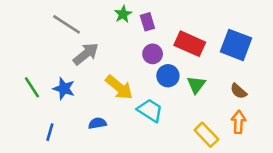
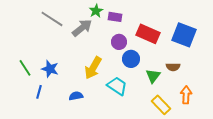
purple rectangle: (147, 22) -> (115, 17), turned -64
gray arrow: (86, 54) -> (82, 28), moved
green triangle: (196, 85) -> (153, 76), moved
yellow arrow: (119, 87) -> (93, 68), turned 80
brown semicircle: (239, 91) -> (173, 67), moved, turned -40
blue line: (50, 132) -> (39, 92), moved

